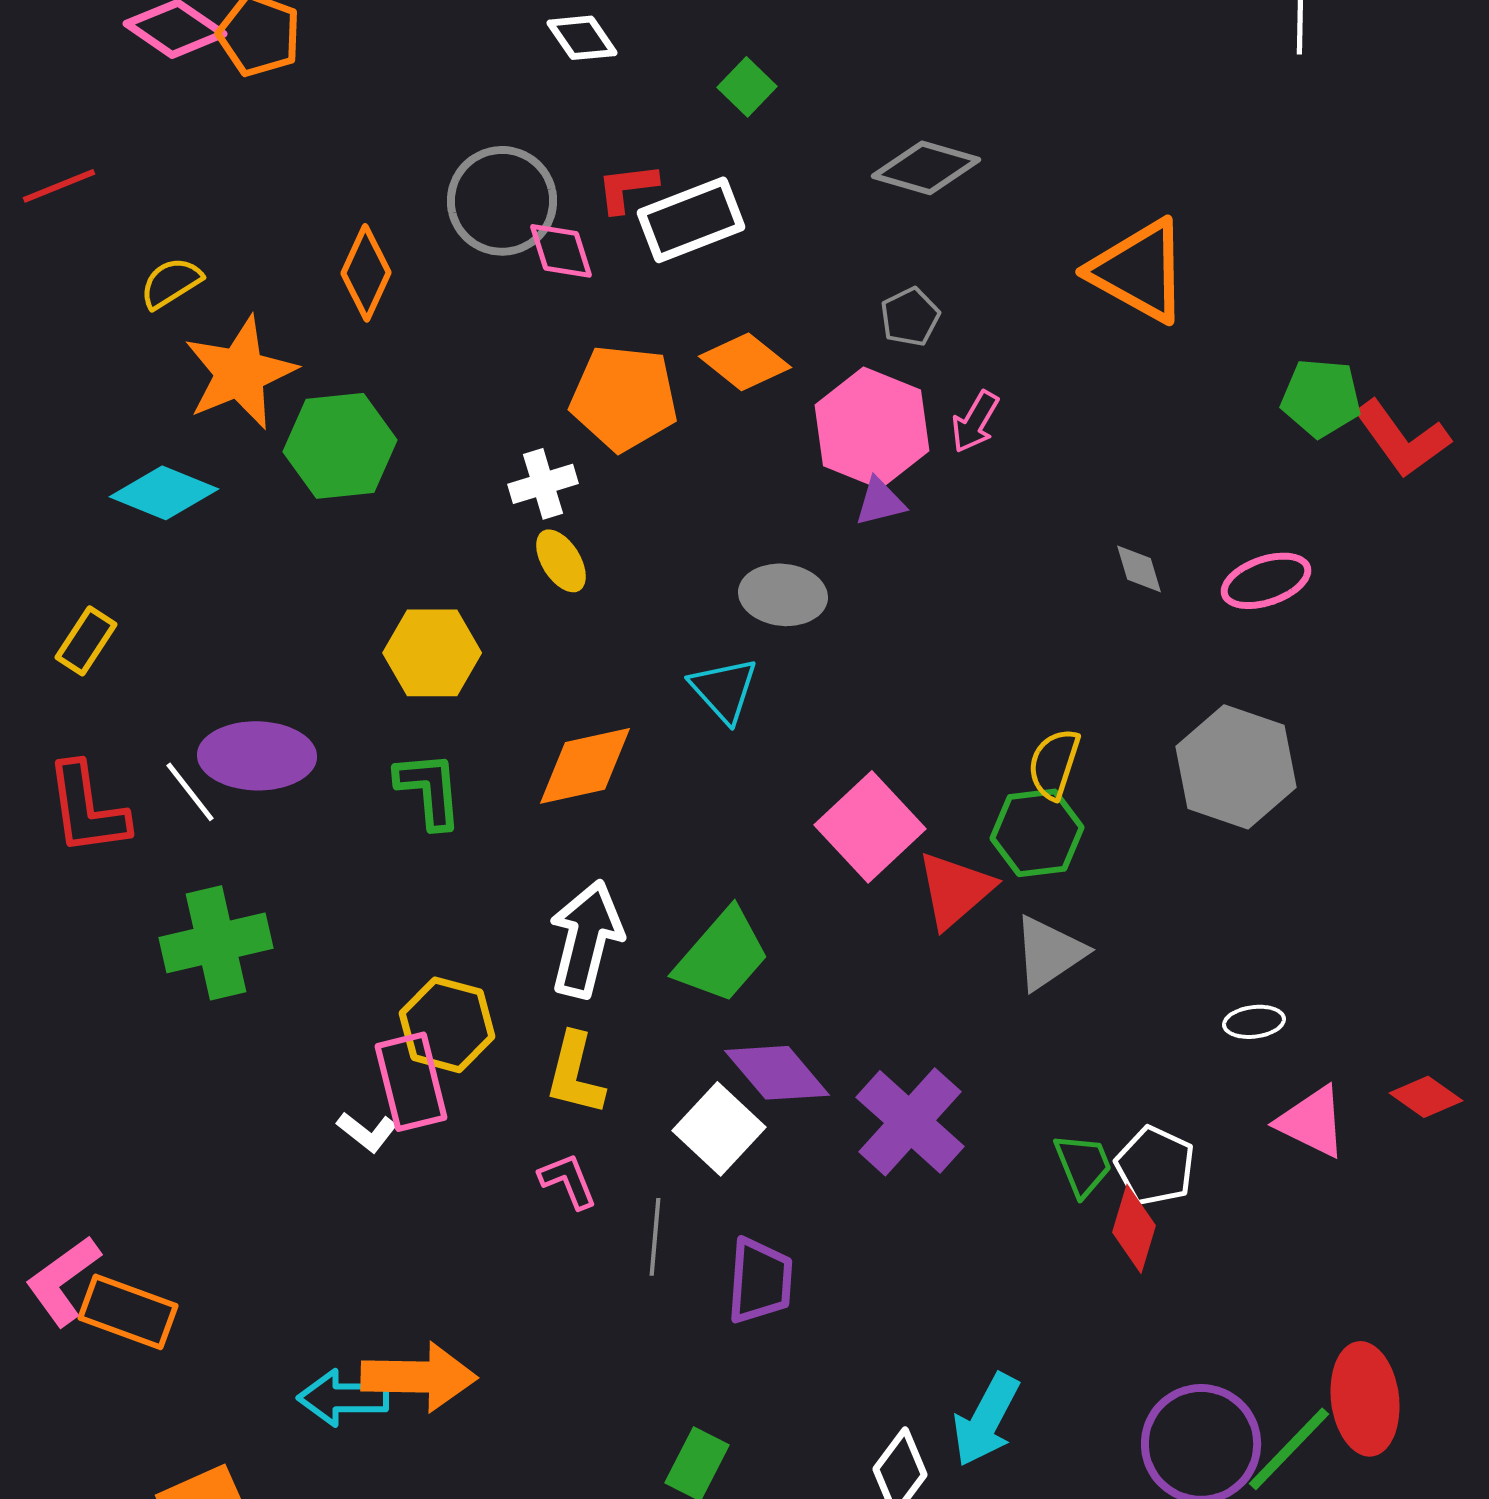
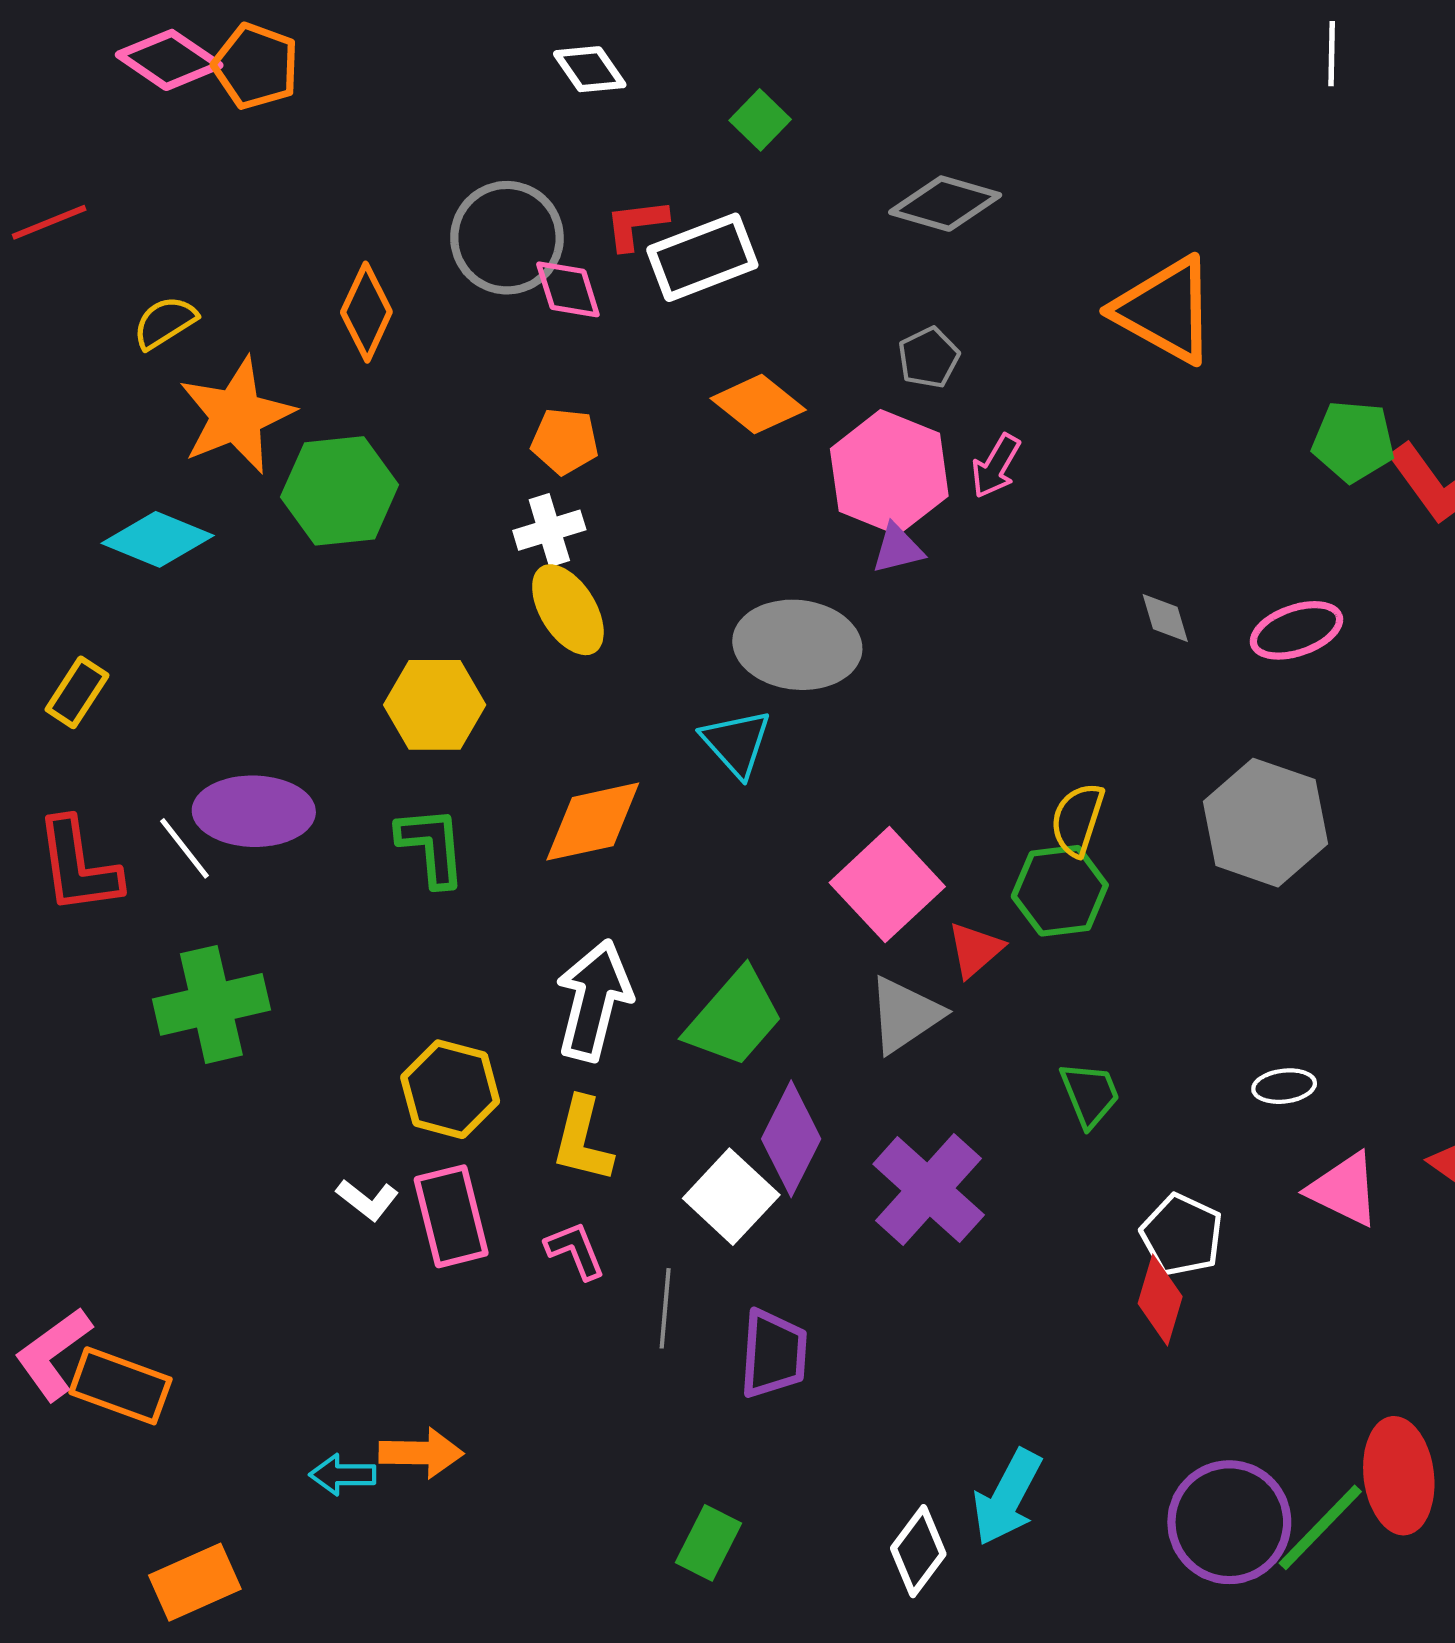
orange pentagon: (624, 398) -> (565, 441), moved, size x0.6
yellow ellipse: (561, 561) -> (568, 610), size x1.4
gray ellipse: (783, 595) -> (797, 645), size x1.4
red triangle: (955, 890) -> (975, 950), size x0.7
gray triangle: (1049, 953) -> (905, 1015), moved
purple diamond: (777, 1073) -> (791, 1139), turned 67
pink rectangle: (411, 1082) -> (451, 1216), moved
green trapezoid: (1083, 1165) -> (1090, 1094), moved
orange arrow: (419, 1377) -> (421, 1453), size x0.7
cyan arrow: (343, 1398) -> (343, 1475), size x0.7

